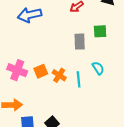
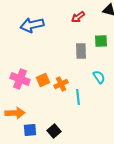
orange cross: (59, 75) -> (61, 84), turned 32
cyan line: (79, 79) -> (78, 97), moved

